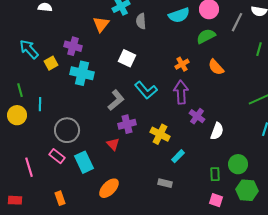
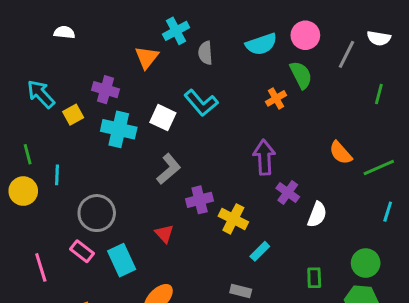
green semicircle: (206, 36) -> (301, 75), turned 90
white square: (127, 58) -> (163, 118), moved
orange cross: (182, 64) -> (276, 98), moved
orange semicircle: (216, 67) -> (341, 153), moved
cyan L-shape: (146, 90) -> (201, 103), moved
purple cross: (127, 124) -> (200, 200), moved
green circle: (238, 164) -> (366, 263), moved

